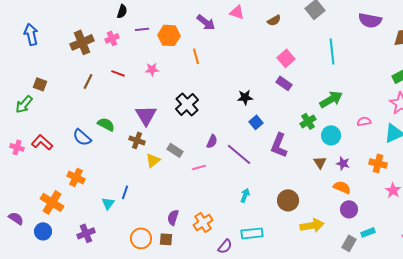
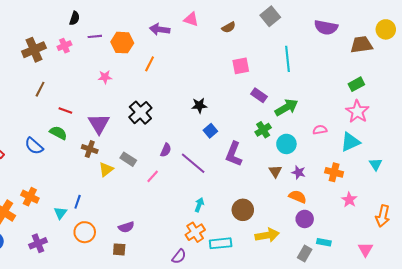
purple arrow: (206, 22) -> (160, 29), turned 150
orange line: (196, 56) -> (150, 64), turned 42
pink square: (286, 58) -> (241, 66), turned 30
red line: (118, 73) -> (65, 111), moved
purple rectangle: (284, 83) -> (259, 95), moved
pink line: (199, 167) -> (153, 176), turned -32
orange cross: (76, 177) -> (30, 197), moved
purple semicircle: (173, 217) -> (126, 227), turned -126
orange cross: (203, 222) -> (195, 232), moved
cyan rectangle: (368, 232) -> (324, 242), turned 32
cyan rectangle: (252, 233) -> (221, 243), moved
orange circle: (141, 238) -> (85, 232), moved

